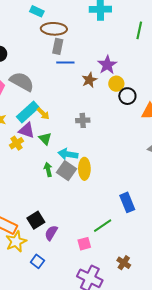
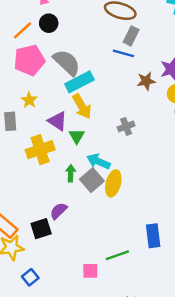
gray rectangle: (58, 46) -> (131, 36), moved
cyan rectangle: (28, 112) -> (79, 82), moved
yellow arrow: (43, 114) -> (82, 106), size x1.5
gray cross: (83, 120) -> (126, 126), turned -32
yellow cross: (17, 143) -> (40, 150), moved, size x1.6
purple semicircle: (51, 233) -> (59, 211), moved

